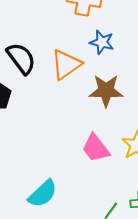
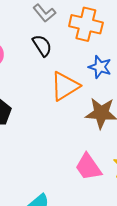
black semicircle: (21, 58) -> (42, 45), moved, size x0.7

